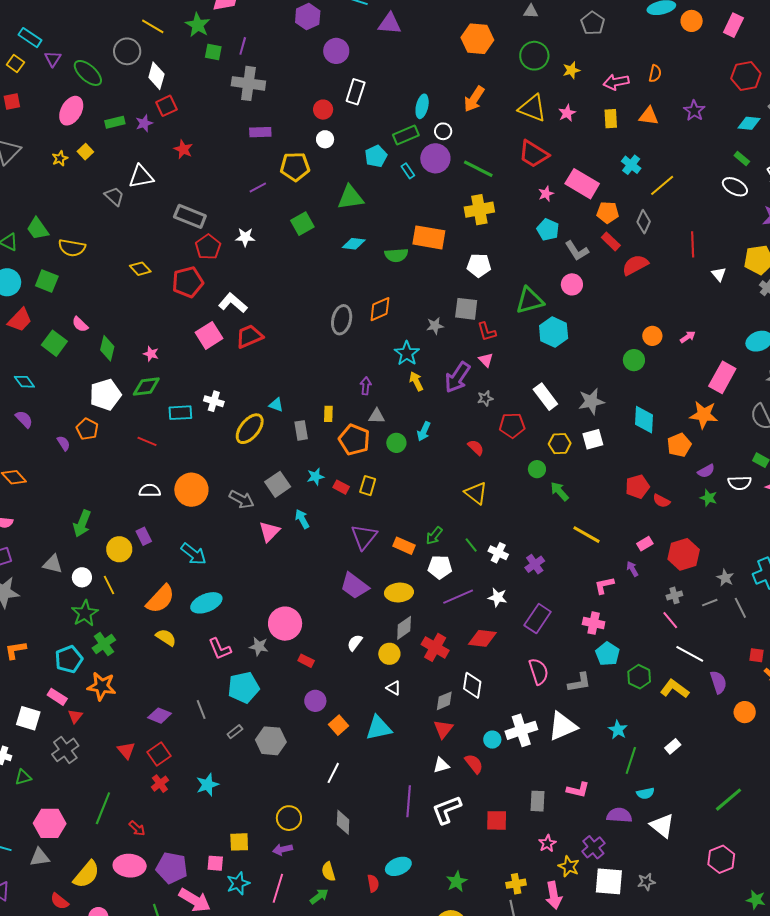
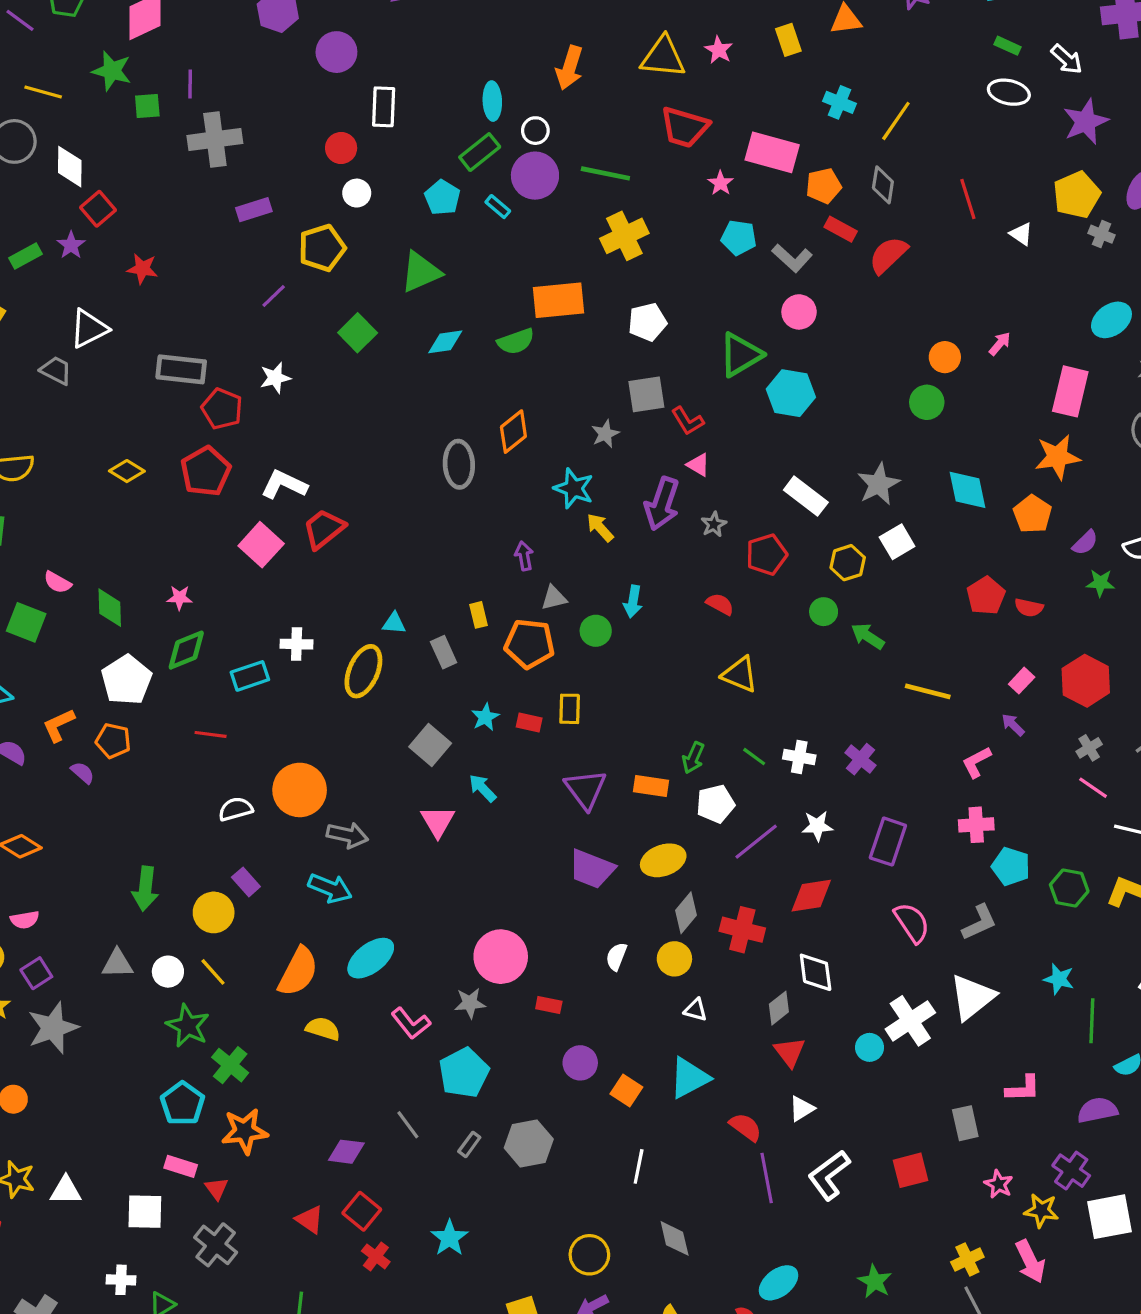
gray arrow: (242, 499) -> (347, 835), moved
orange L-shape: (16, 650) -> (59, 725), moved
red semicircle: (474, 764) -> (746, 1127), moved

